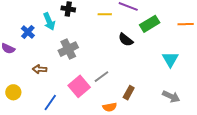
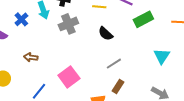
black semicircle: (126, 40) -> (106, 34), moved
gray cross: (68, 49) -> (68, 24), moved
gray line: (101, 77) -> (114, 64), moved

